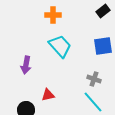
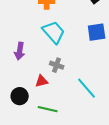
gray cross: (94, 79) -> (57, 65), moved

